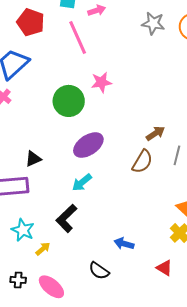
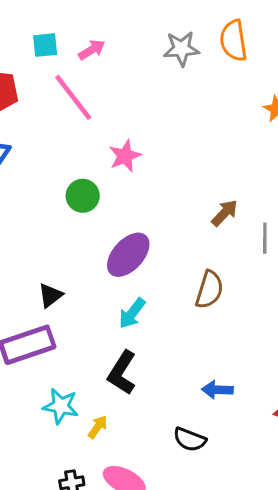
green circle: (69, 101) -> (83, 196), size x0.7
brown semicircle: (142, 162) -> (209, 290), moved

